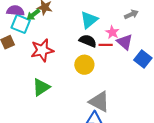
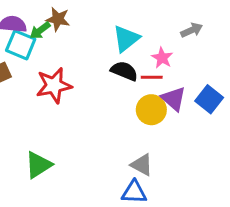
purple triangle: (125, 42) -> (174, 99), moved
yellow circle: (84, 65) -> (151, 110), moved
green triangle: (41, 87) -> (38, 165), moved
gray triangle: (99, 102) -> (142, 165), size x0.7

